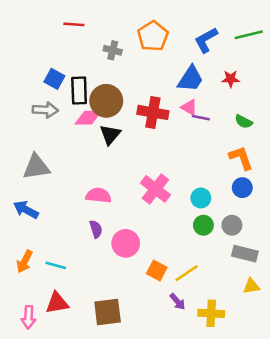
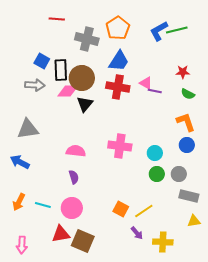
green line: (249, 35) -> (177, 30), moved
gray cross: (113, 50) -> (87, 39), size x1.6
blue trapezoid: (190, 79) -> (119, 61), moved
red star: (231, 79) -> (183, 72), moved
pink cross: (155, 189) -> (120, 146), turned -30
pink circle: (126, 243) -> (72, 208), moved
red triangle: (57, 303) -> (61, 234), moved
brown square: (108, 312) -> (83, 241), turned 30

